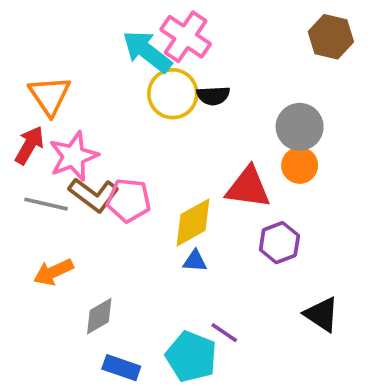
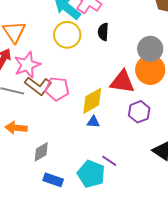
yellow circle: (173, 94) -> (67, 35), moved
black semicircle: (213, 96) -> (103, 32), turned 96
orange circle: (300, 165) -> (150, 70), size x1.5
orange arrow: (53, 272) -> (16, 128), turned 30

